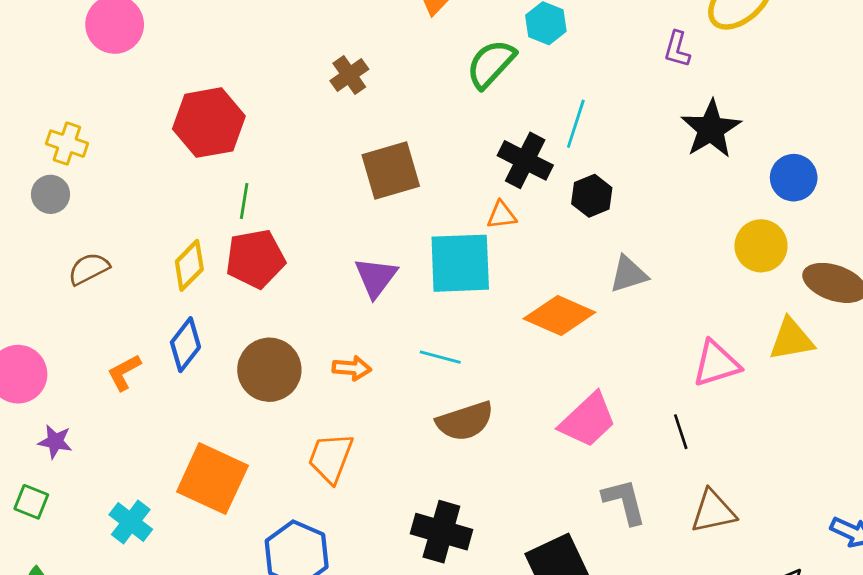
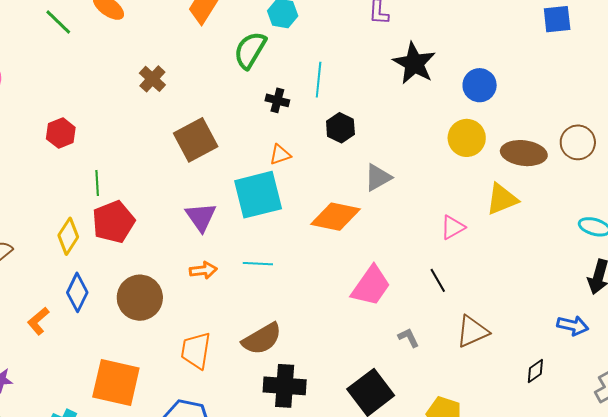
red hexagon: (209, 123) -> (61, 133), size x0.6
black cross: (525, 160) -> (277, 100), moved, size x0.6
pink triangle: (716, 364) -> (453, 227), size x0.7
orange arrow: (352, 368) -> (203, 270), moved
brown semicircle: (465, 421) -> (262, 339), moved
gray L-shape: (624, 501) -> (409, 338), size x0.6

